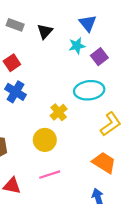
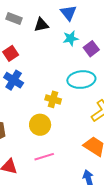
blue triangle: (88, 23) -> (68, 13), moved
black triangle: (45, 31) -> (41, 25), turned 35
yellow cross: (59, 112) -> (53, 99), turned -35

